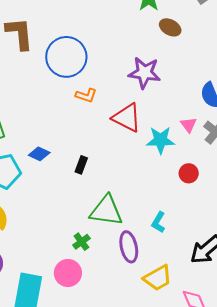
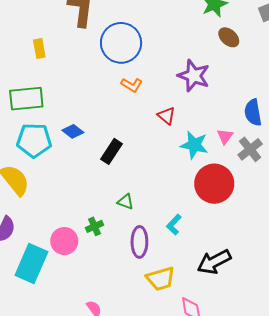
red triangle: (127, 118) -> (166, 116), size x0.6
black rectangle: (81, 165) -> (111, 151), size x1.4
red circle: (189, 173) -> (214, 184), size x2.0
green triangle: (106, 211) -> (126, 202), size x0.5
pink circle: (68, 273) -> (64, 241), moved

